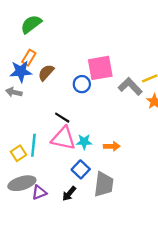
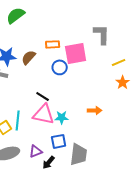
orange rectangle: (29, 58) -> (53, 44), moved, turned 56
gray L-shape: (130, 86) -> (102, 34), moved, turned 45
orange arrow: (112, 146) -> (95, 110), moved
blue square: (81, 169) -> (59, 141), turned 35
purple triangle: (39, 192) -> (36, 151), moved

